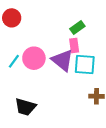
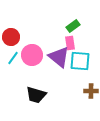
red circle: (12, 18) -> (11, 37), moved
black trapezoid: (25, 107) -> (36, 95), moved

